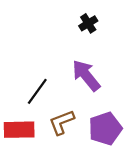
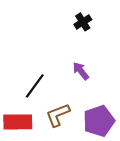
purple arrow: (86, 75) -> (81, 71), size x0.6

